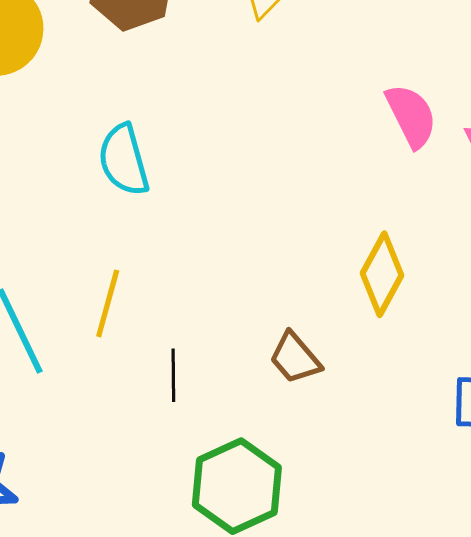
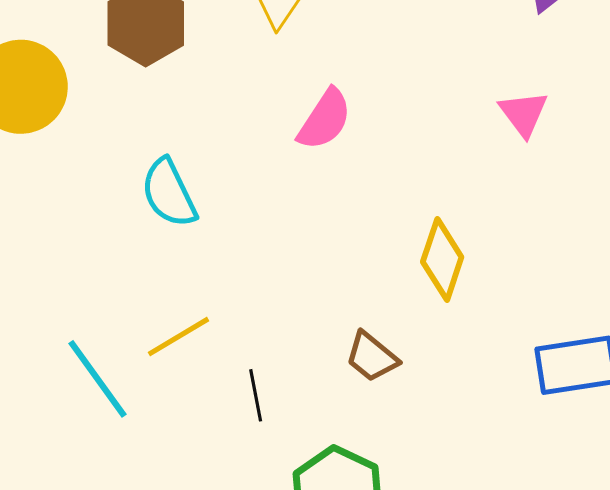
pink semicircle: (411, 116) -> (325, 119), moved, turned 70
yellow line: (108, 303) -> (178, 337), turned 54

